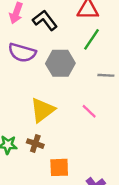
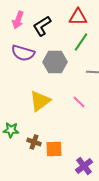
black L-shape: (45, 20) -> (42, 26), turned -85
brown cross: (35, 144) -> (34, 142), moved

